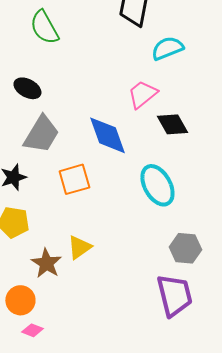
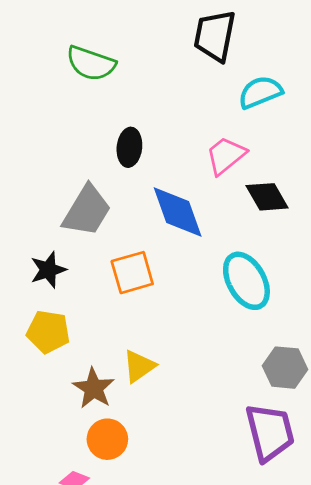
green semicircle: (44, 27) -> (91, 63), turned -42
black ellipse: (27, 88) -> (129, 147), moved, turned 68
orange circle: (20, 300) -> (107, 439), moved

